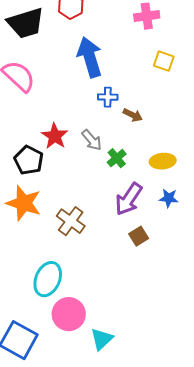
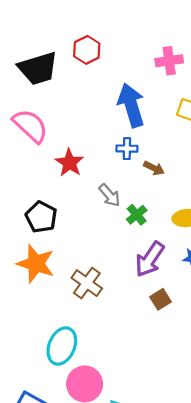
blue arrow: (90, 57) -> (131, 105), moved
red star: (55, 136) -> (69, 163), moved

